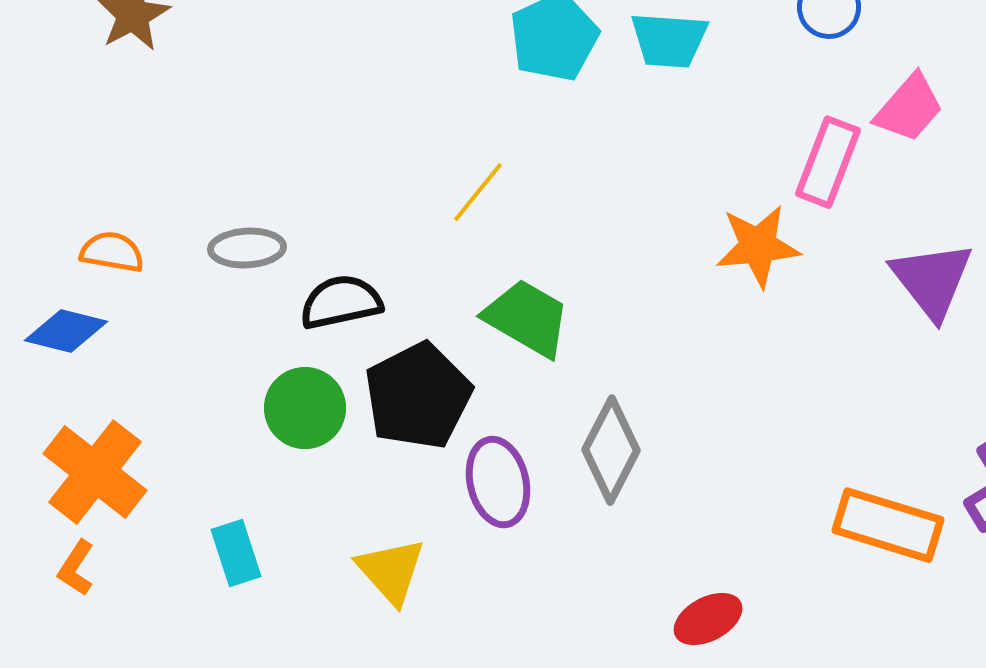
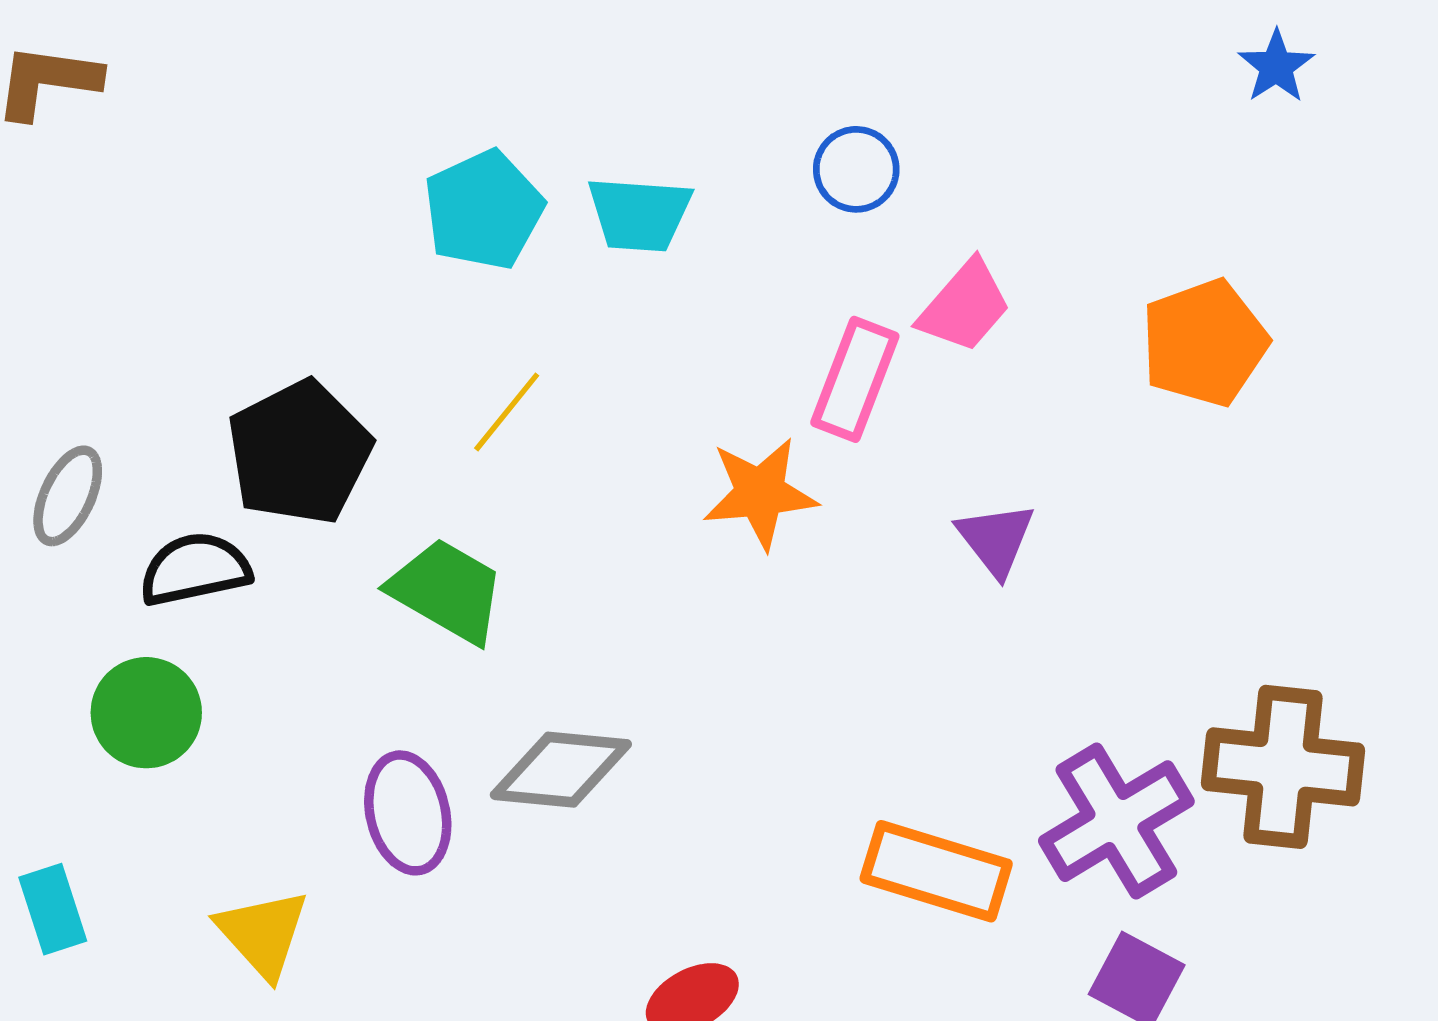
yellow line: (478, 192) -> (507, 412), moved
gray ellipse: (247, 248) -> (68, 496), turned -62
purple triangle: (932, 280) -> (996, 539), size x0.7
black pentagon: (418, 396) -> (299, 453), moved
gray diamond: (611, 450) -> (561, 770), turned 68

